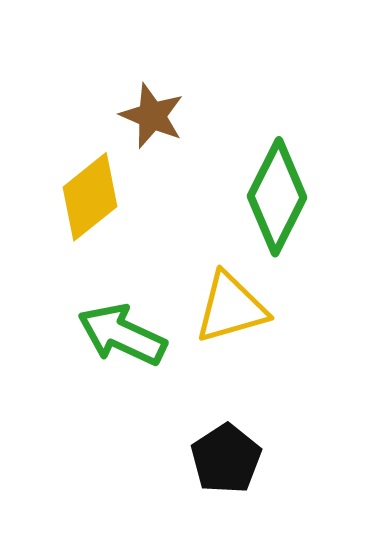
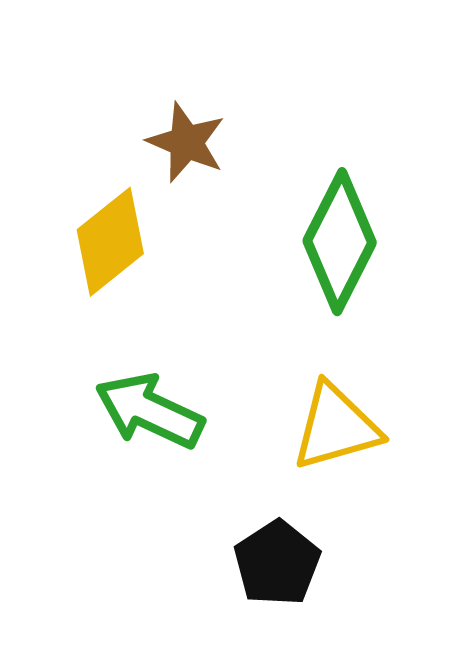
yellow triangle: (231, 308) -> (336, 427), moved

